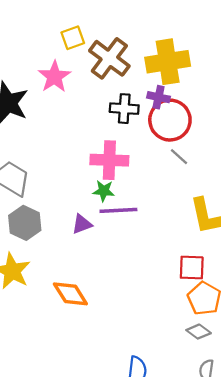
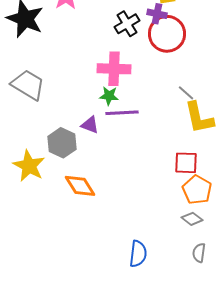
black cross: (124, 109) -> (127, 24), turned -35
gray line: (179, 157) -> (186, 93), moved
gray hexagon: (25, 223) -> (62, 143), moved
purple triangle: (82, 224) -> (90, 125), turned 42

